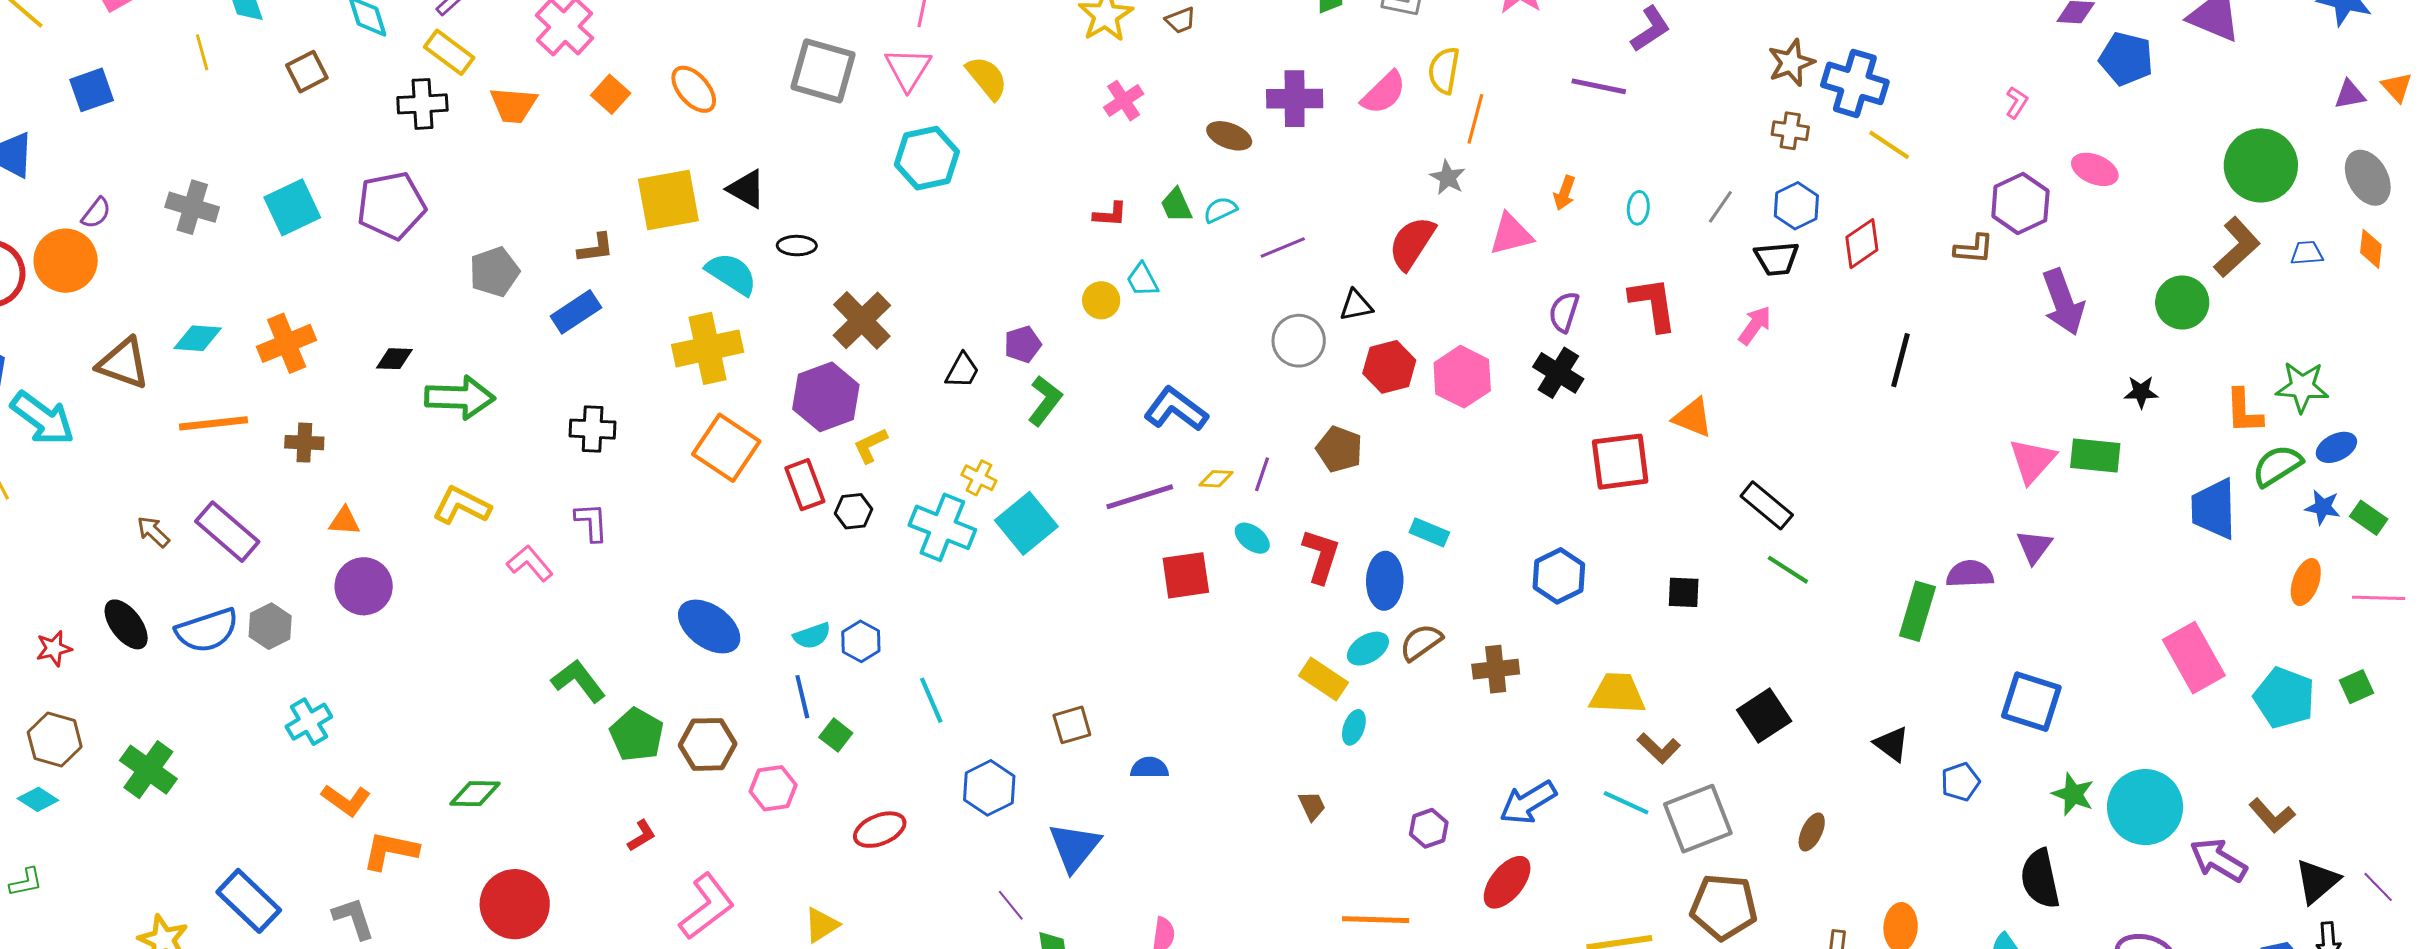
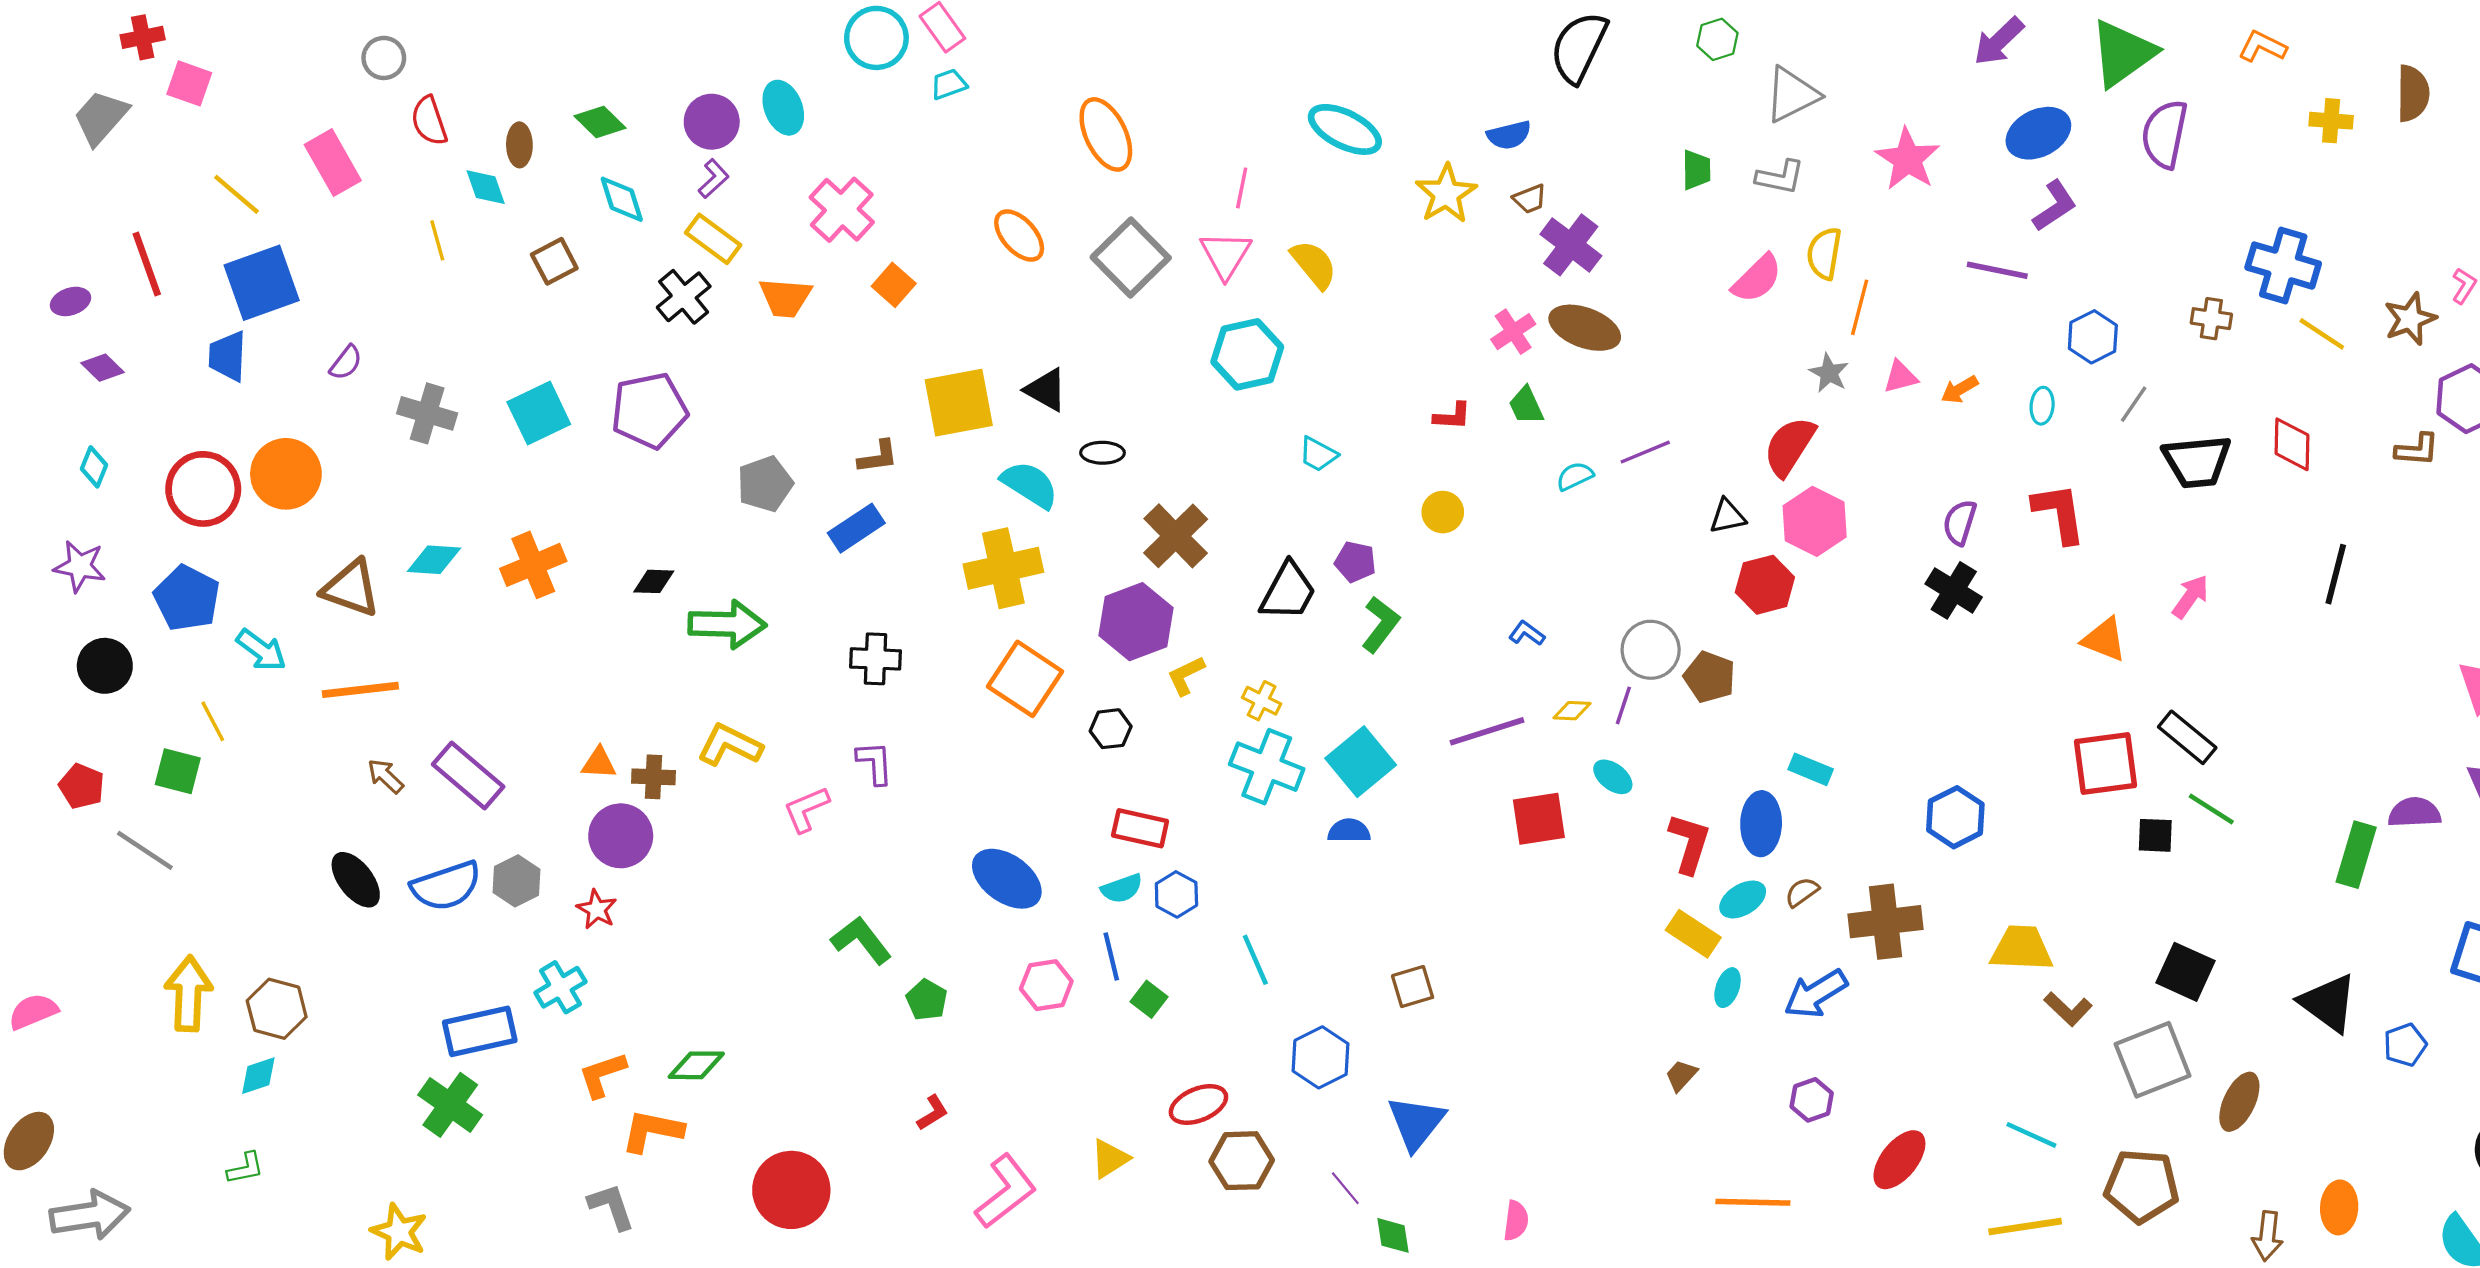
brown star: (1791, 63) -> (2410, 319), moved
gray square: (823, 71) -> (1131, 258), turned 30
orange ellipse: (694, 89) -> (1019, 236), moved
blue square: (92, 90) -> (262, 283), moved, size x1.5
purple cross: (1295, 99) -> (1571, 245), moved, turned 38
pink cross: (1124, 101) -> (1513, 332), moved
black cross: (422, 104) -> (684, 297), turned -36
brown ellipse: (1229, 136) -> (1585, 328), size x1.4
orange arrow: (1564, 193) -> (1960, 389), turned 40
blue hexagon: (1796, 206) -> (2093, 337), moved
cyan semicircle: (1220, 210) -> (1575, 476), moved
purple semicircle: (96, 213) -> (346, 363), moved
pink triangle: (1511, 234) -> (1900, 377), moved, size x0.7
red diamond: (1862, 244) -> (2292, 444), turned -54
black trapezoid: (1777, 259) -> (2197, 462), size x1.4
cyan trapezoid: (1142, 280) -> (1318, 454), moved, turned -33
pink arrow: (1755, 325) -> (2190, 597), moved
gray circle: (1299, 341) -> (1651, 650), moved
purple pentagon: (1023, 344) -> (1355, 562), turned 30
black trapezoid: (962, 371) -> (1288, 591), size x1.5
pink hexagon: (1462, 377) -> (1815, 521), moved
blue L-shape: (1176, 409) -> (1527, 633), size x0.5
cyan arrow: (43, 418) -> (261, 650), size x0.7
orange line: (214, 423) -> (360, 690), moved
brown cross: (304, 443) -> (654, 777), moved
red square: (1620, 462) -> (2105, 764), moved
yellow cross: (979, 478) -> (1262, 701), moved
red rectangle: (805, 485) -> (1140, 828), moved, turned -57
black hexagon: (854, 511) -> (1111, 729), moved
red L-shape: (1321, 556) -> (1689, 843), moved
pink L-shape: (530, 563) -> (806, 809), turned -72
black square: (1684, 592) -> (2155, 835), moved
brown semicircle: (1421, 642) -> (1802, 892), size x0.7
red star: (54, 649) -> (597, 909), moved, turned -30
brown cross: (1496, 669) -> (1885, 922), size x1.4
black square: (1764, 715) -> (2186, 972), turned -32
green pentagon: (637, 735) -> (927, 1000), size x0.7
brown hexagon: (708, 744) -> (1242, 1161), moved
black triangle: (1892, 744) -> (2328, 1003), size x1.5
blue semicircle: (1149, 768) -> (1349, 831), moved
green cross: (148, 770) -> (450, 1105), moved
pink hexagon: (773, 788) -> (1046, 985), moved
green diamond: (475, 794) -> (696, 1065), moved
cyan diamond: (38, 799) -> (258, 1076), turned -51
orange L-shape: (346, 800) -> (602, 1075), turned 126
blue arrow: (1528, 803) -> (1816, 994), moved
cyan line: (1626, 803) -> (2031, 1135), moved
brown trapezoid: (1312, 806) -> (1681, 1076), turned -112
gray square: (1698, 819) -> (2153, 1060), moved
brown ellipse: (1812, 832) -> (2239, 1102), size x1.4
blue rectangle: (249, 901) -> (480, 1031), moved, turned -56
yellow triangle: (821, 925) -> (1110, 1159), moved

